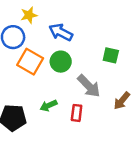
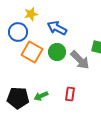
gray arrow: (89, 86) -> (80, 60), moved
green arrow: (48, 106) -> (41, 96), moved

